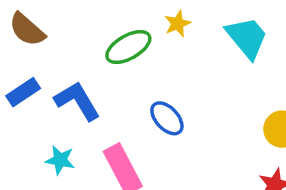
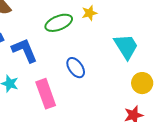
cyan trapezoid: (247, 37) -> (126, 46), moved

